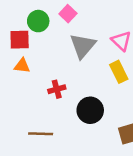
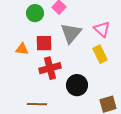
red square: (20, 40) -> (44, 43), moved
red cross: (57, 89) -> (50, 68), size x1.5

